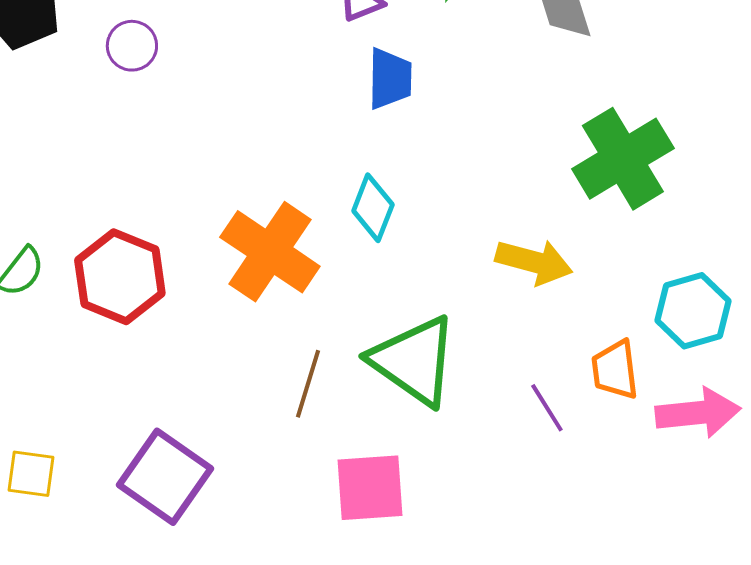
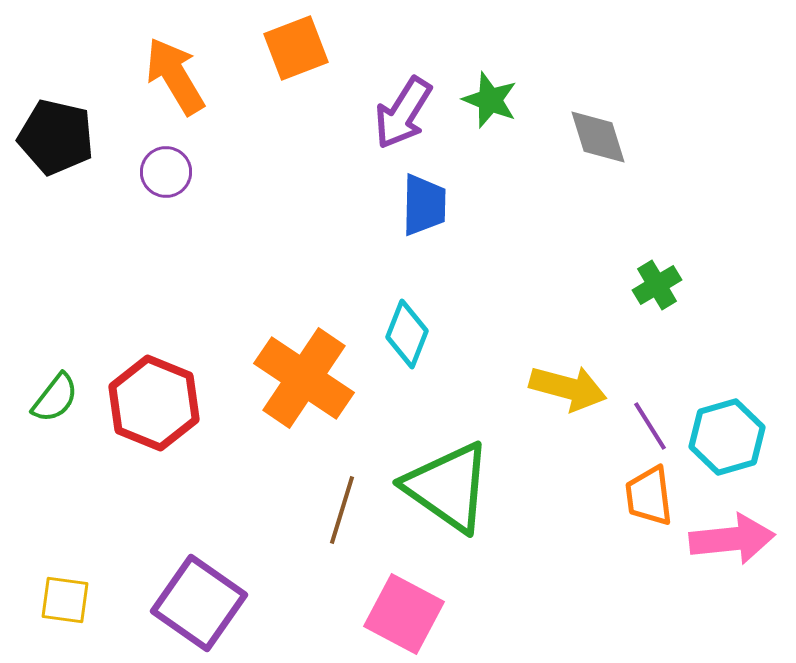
green cross: (623, 159) -> (657, 285), size x0.5
purple line: (547, 408) -> (650, 426), moved
pink square: (370, 488) -> (404, 614), turned 32

